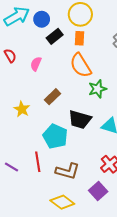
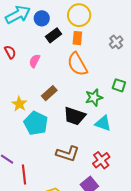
green star: (98, 89) -> (94, 97), moved
cyan pentagon: (55, 136) -> (36, 123), moved
red line: (38, 162) -> (24, 174), moved
brown L-shape: (68, 171) -> (68, 154), moved

